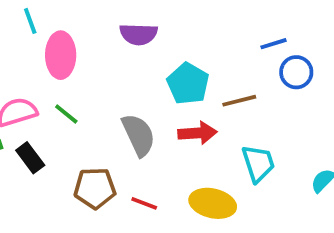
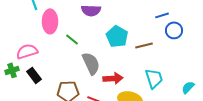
green line: (66, 114) -> (72, 39), moved
red arrow: (197, 133) -> (113, 78), moved

